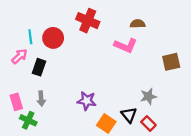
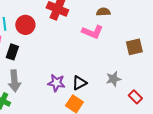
gray arrow: (41, 99) -> (14, 81), size x1.5
black triangle: (129, 115) -> (79, 83), moved, turned 42
red rectangle: (148, 124) -> (135, 97), moved

